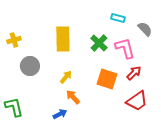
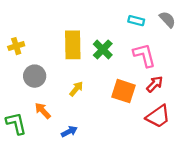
gray semicircle: (145, 29) -> (167, 19), moved
green cross: (99, 43) -> (103, 49), moved
orange arrow: (73, 97) -> (43, 111), moved

